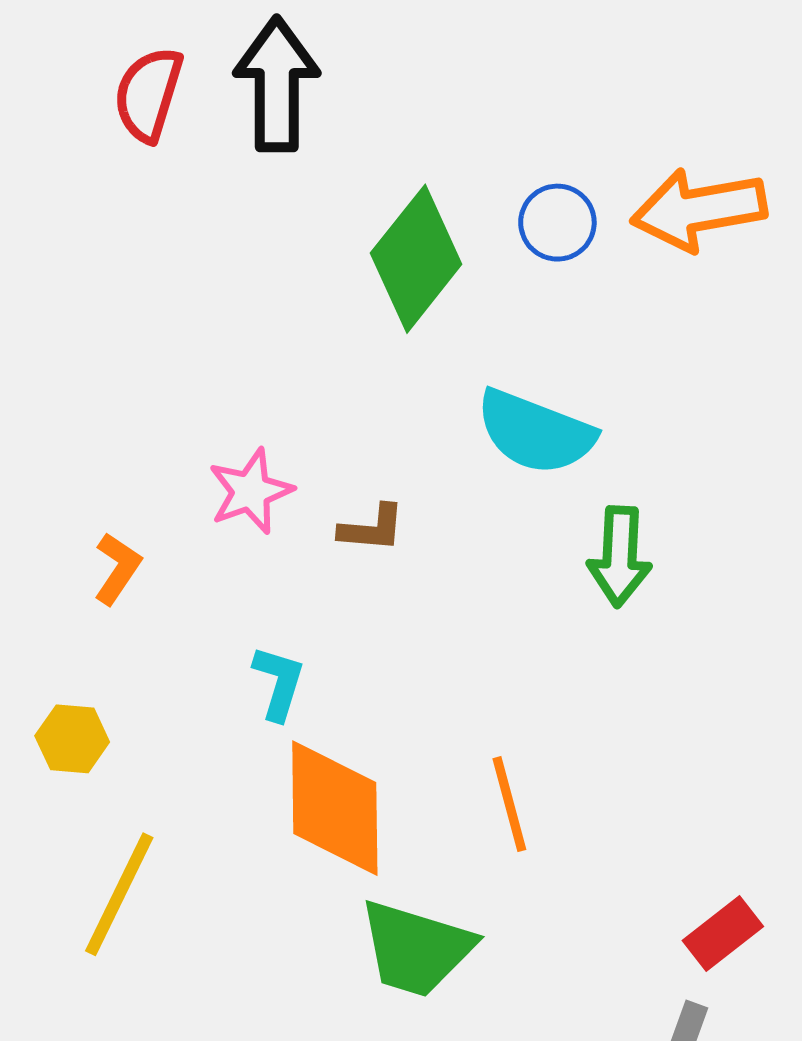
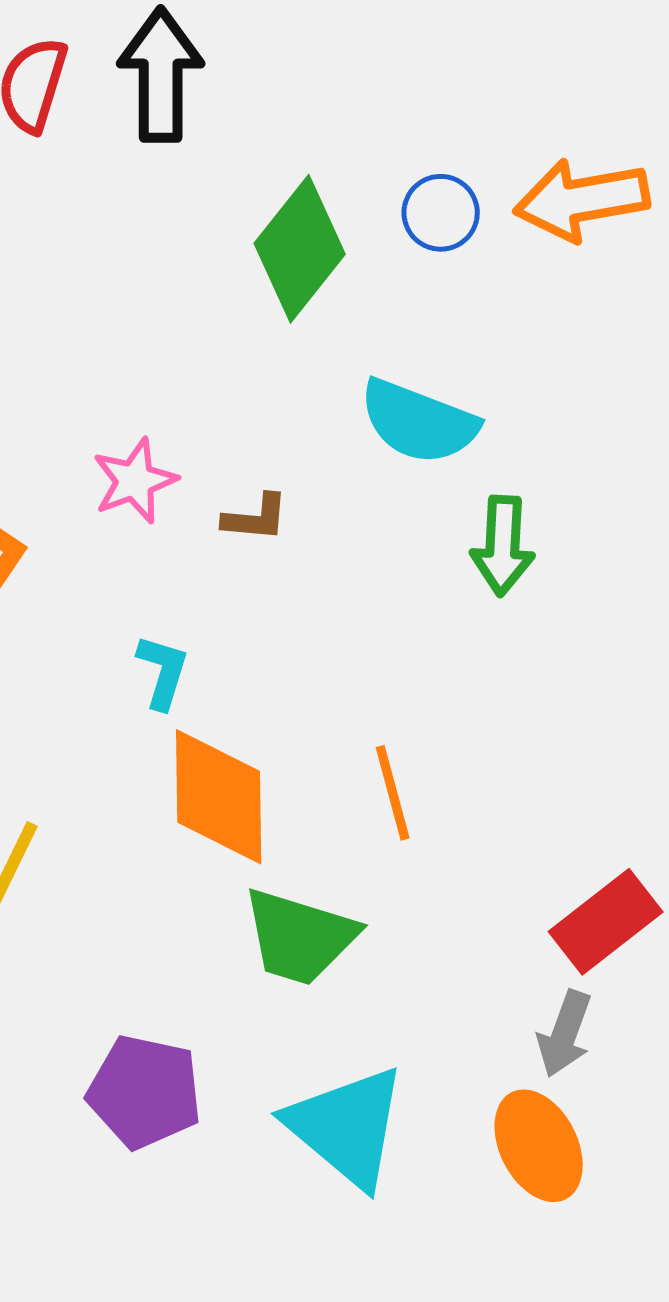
red rectangle: (723, 933) -> (606, 922), size x1.4

